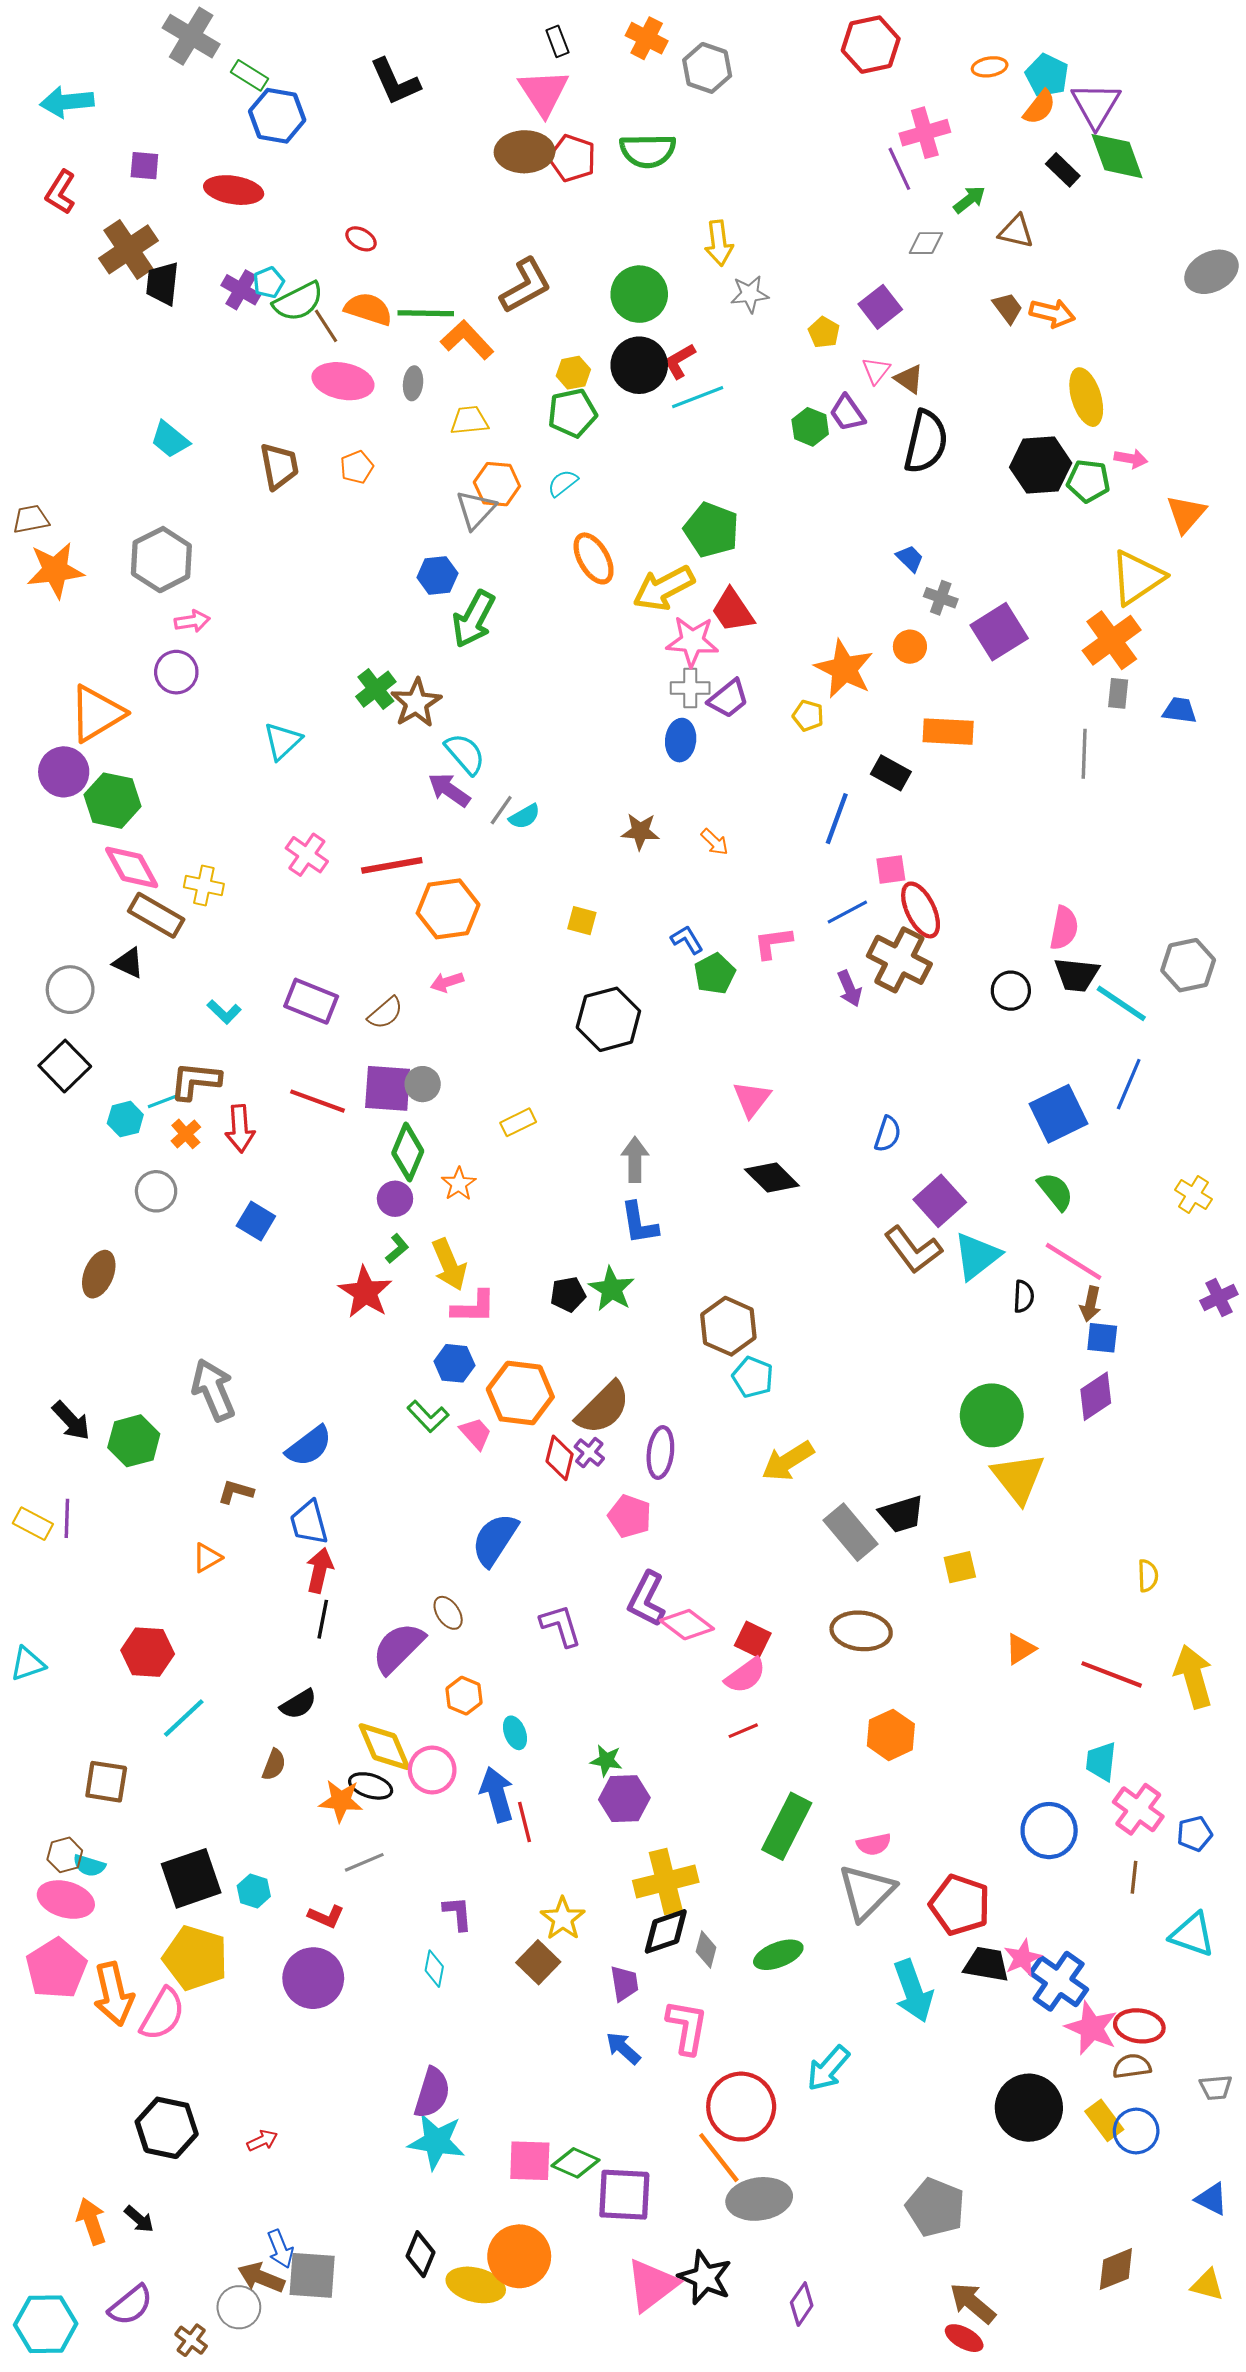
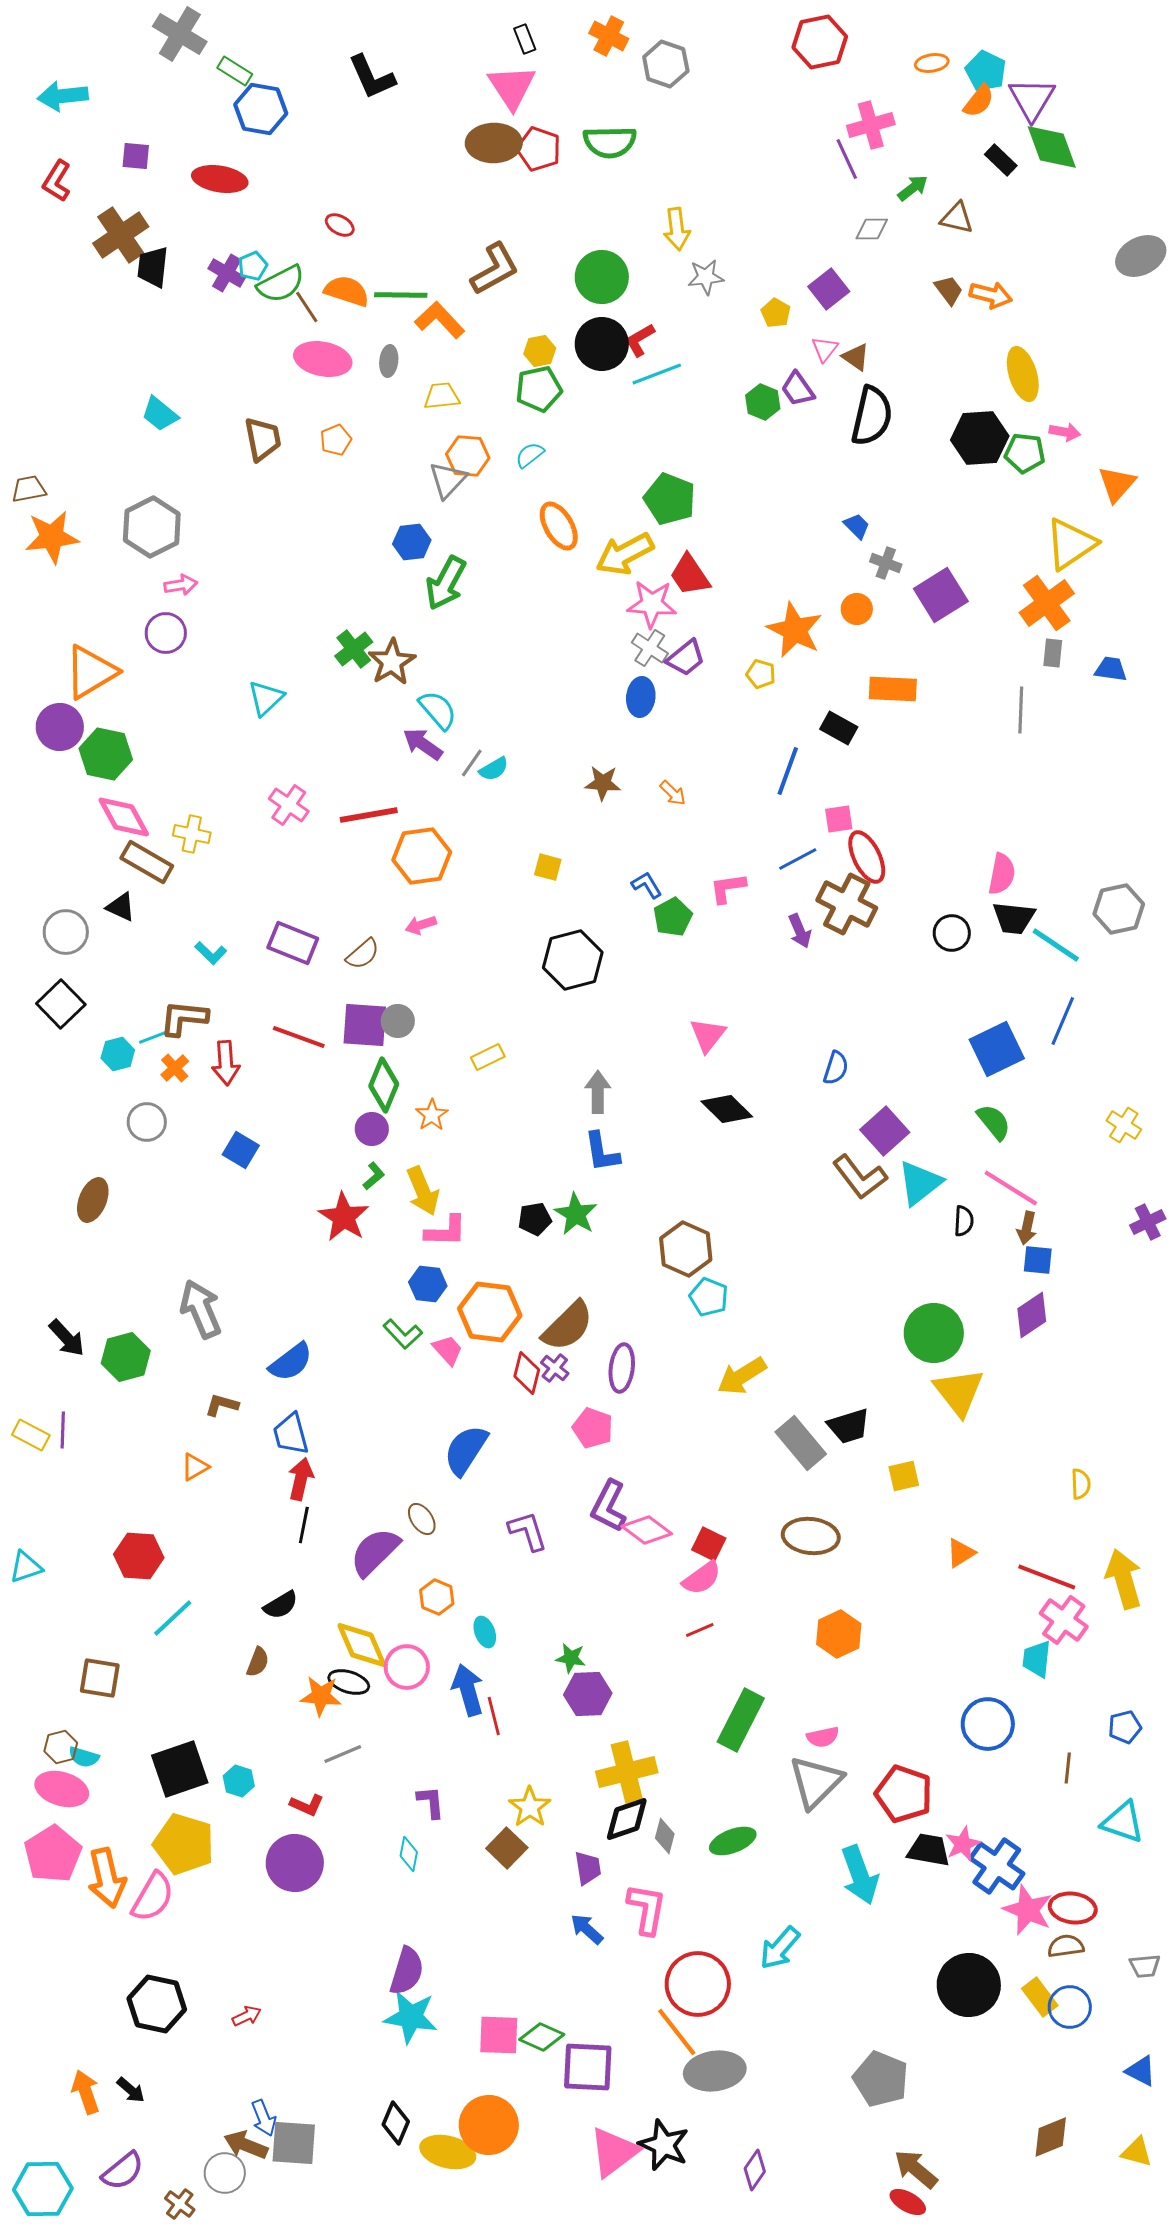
gray cross: (690, 688) -> (650, 648), turned 33
pink cross: (1138, 1809) -> (1064, 1620), moved

